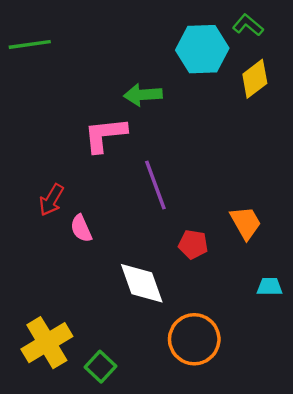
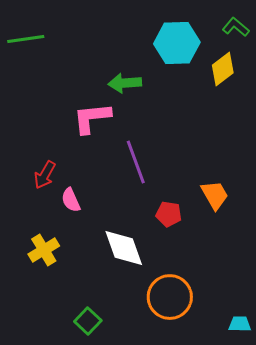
green L-shape: (248, 25) -> (236, 27), moved
cyan trapezoid: (270, 287) -> (240, 324), moved
yellow cross: (47, 343) -> (44, 250), moved, size x0.7

